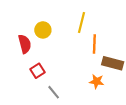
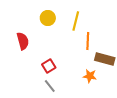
yellow circle: (43, 30) -> (48, 18), moved
red square: (38, 71) -> (49, 66), moved

